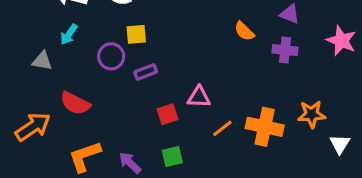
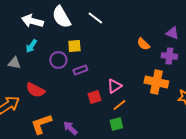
pink triangle: (199, 97) -> (114, 86), turned -35
orange cross: (265, 127) -> (156, 82), moved
orange line: (222, 128) -> (119, 105), moved
green square: (172, 157) -> (116, 124), moved

